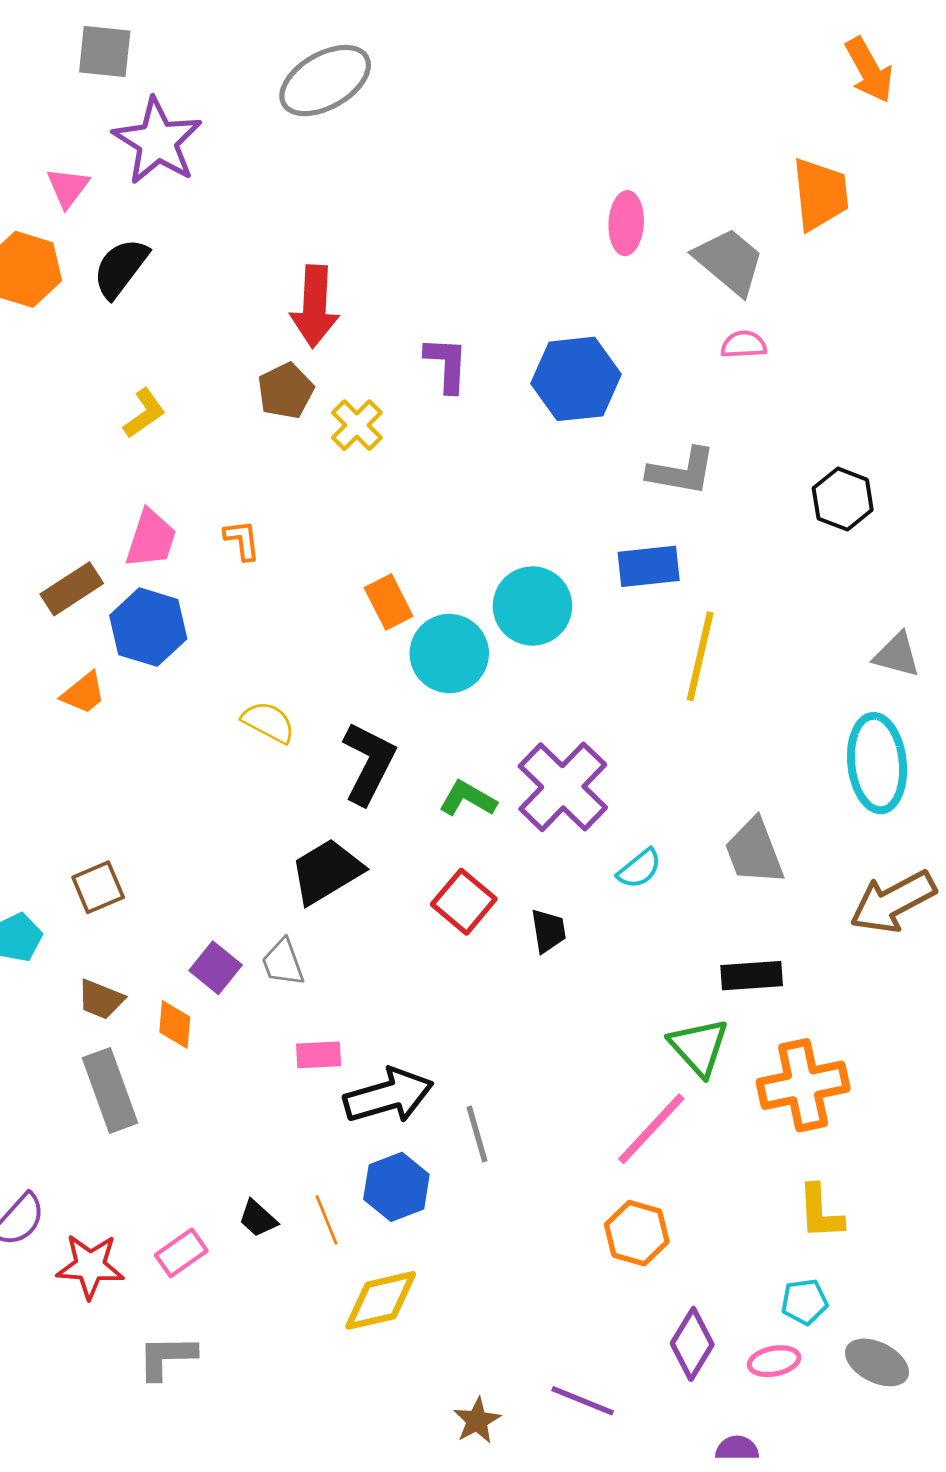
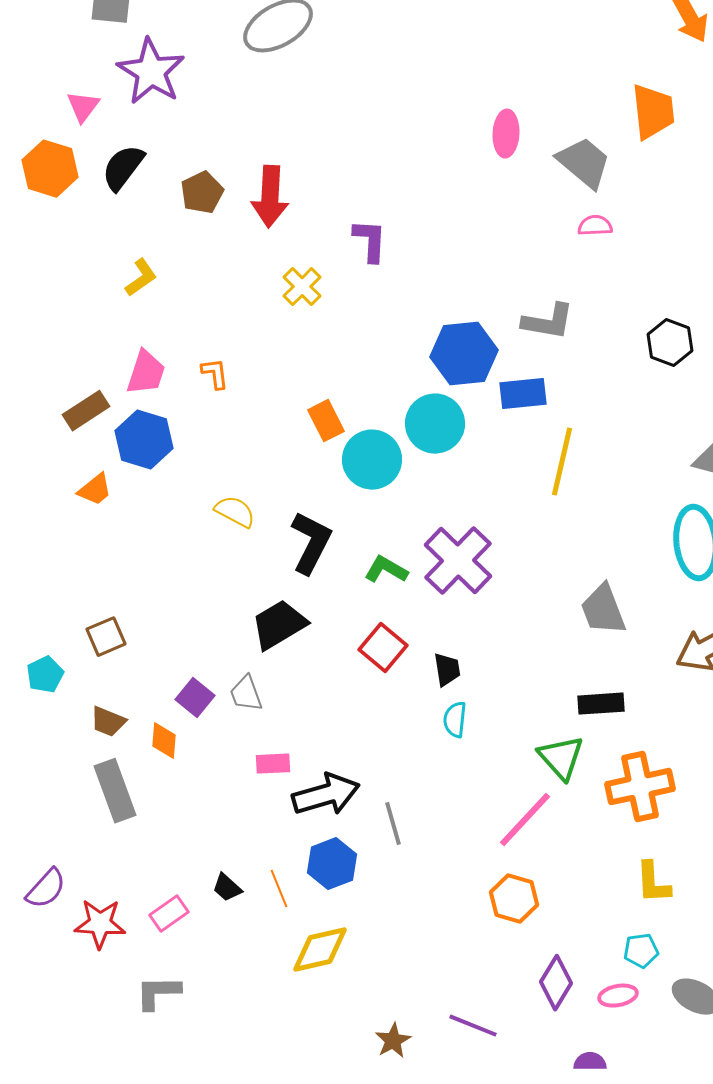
blue hexagon: (576, 379) -> (464, 354), moved
brown pentagon: (286, 391) -> (202, 193), moved
cyan semicircle: (639, 869) -> (455, 720), moved, turned 135

